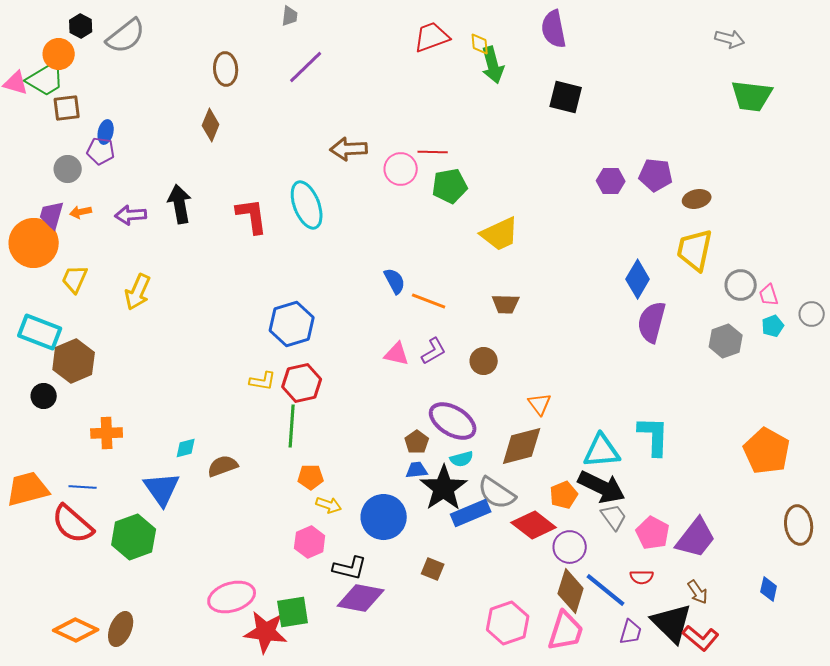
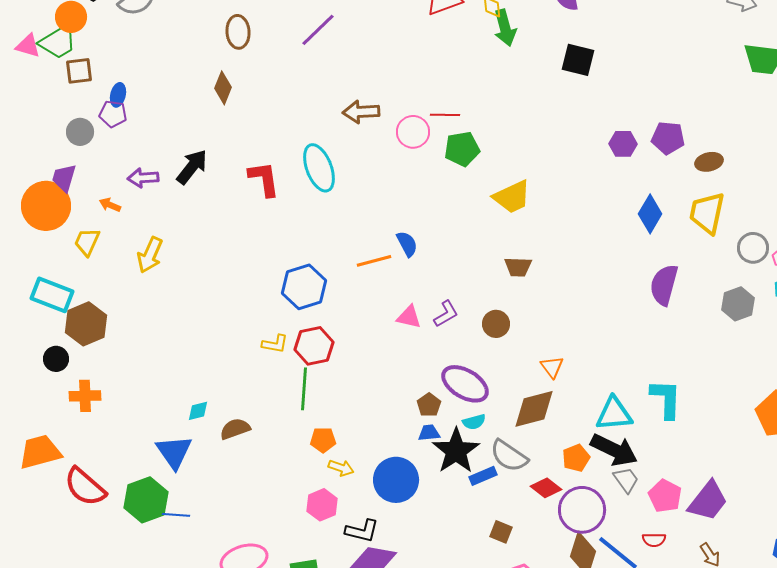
black arrow: (180, 204) -> (192, 167), turned 48
orange arrow: (81, 212) -> (110, 205), moved, turned 35
blue diamond: (638, 279) -> (650, 214), moved
orange line: (429, 301) -> (374, 261), moved, turned -36
orange cross: (107, 433) -> (85, 396), moved
blue line: (83, 487) -> (176, 515), moved
blue rectangle: (471, 513) -> (483, 476), size x0.7
red diamond: (534, 525) -> (546, 488), size x0.7
purple circle: (570, 547) -> (582, 510), size x1.4
brown square: (433, 569) -> (501, 532), moved

